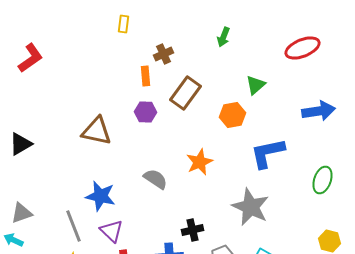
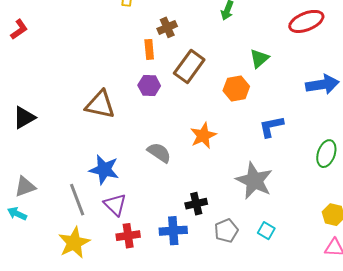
red L-shape: (30, 58) -> (19, 29), moved, size x0.7
blue L-shape: (268, 153) -> (271, 127), size x0.7

